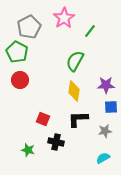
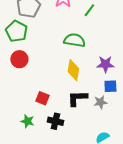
green semicircle: (75, 61) -> (74, 40), turned 70
gray star: (105, 131) -> (100, 102), moved
green star: (28, 150) -> (27, 121), moved

